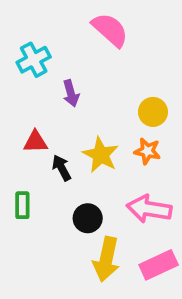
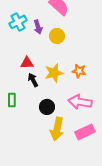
purple arrow: (71, 93) -> (38, 27), moved
yellow circle: (153, 112) -> (57, 36), moved
red triangle: (35, 142) -> (27, 63), moved
yellow star: (101, 155) -> (54, 73), turned 30

